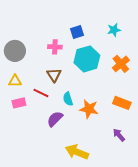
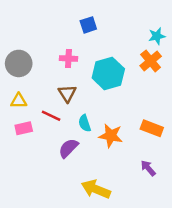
cyan star: (114, 30) -> (157, 36), moved
blue square: (77, 32) -> (88, 25), moved
orange cross: (121, 64) -> (151, 61), moved

